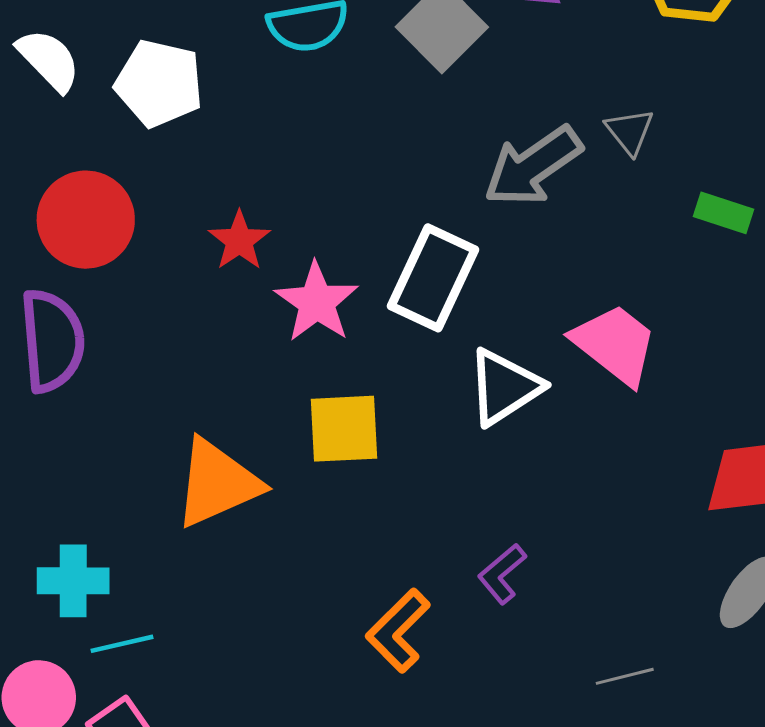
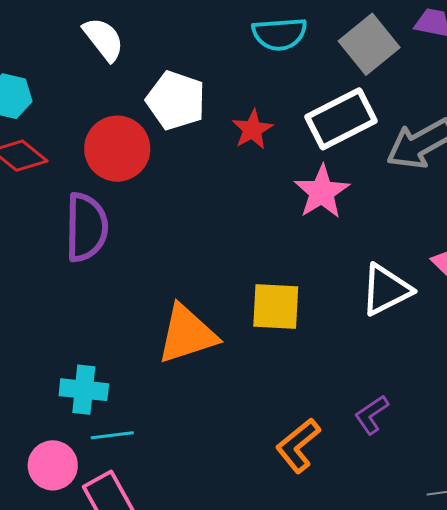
white pentagon: (159, 83) -> (176, 100), moved
red star: (239, 241) -> (252, 129), moved
white rectangle: (433, 278) -> (341, 119), moved, turned 32
pink star: (317, 302) -> (322, 192), moved

